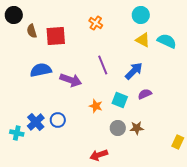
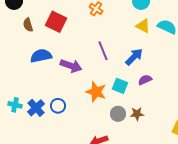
brown semicircle: (32, 31) -> (28, 25), moved
red square: (56, 36) -> (56, 22), turned 30
orange star: (96, 106) -> (96, 92), size x1.5
cyan cross: (17, 133) -> (15, 105), moved

